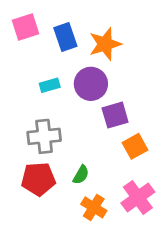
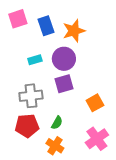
purple square: (115, 115) -> (64, 84), moved
orange cross: (94, 207) -> (55, 146), moved

